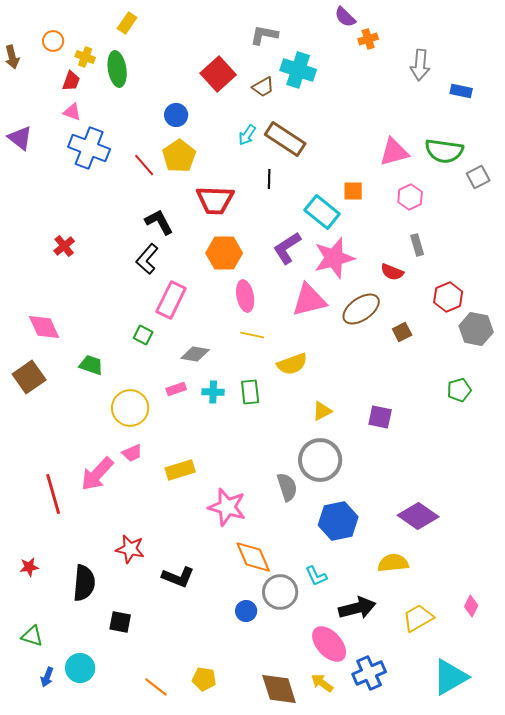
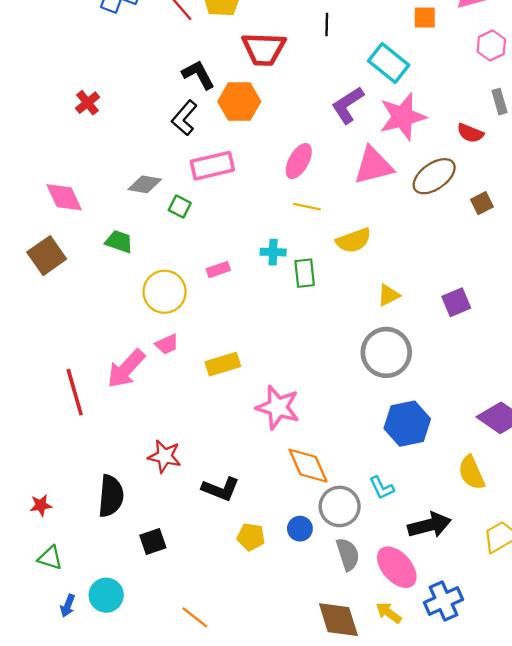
orange square: (353, 191) -> (425, 18), moved
orange hexagon: (224, 253) -> (239, 102), moved
pink ellipse: (245, 296) -> (299, 161), turned 40
pink rectangle: (171, 300) -> (212, 166), turned 51
gray diamond: (195, 354) -> (145, 184), moved
cyan cross: (213, 392) -> (273, 252), moved
purple square: (380, 417) -> (456, 302), turned -35
gray semicircle: (287, 487) -> (348, 554), moved
yellow semicircle: (393, 563) -> (471, 473), turned -108
red star: (29, 567) -> (41, 505), moved
black square: (120, 622) -> (153, 541), turned -30
yellow pentagon: (204, 679) -> (251, 537), moved

